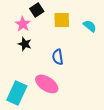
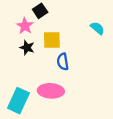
yellow square: (62, 20) -> (52, 40), moved
pink ellipse: (47, 84) -> (51, 91), turned -30

